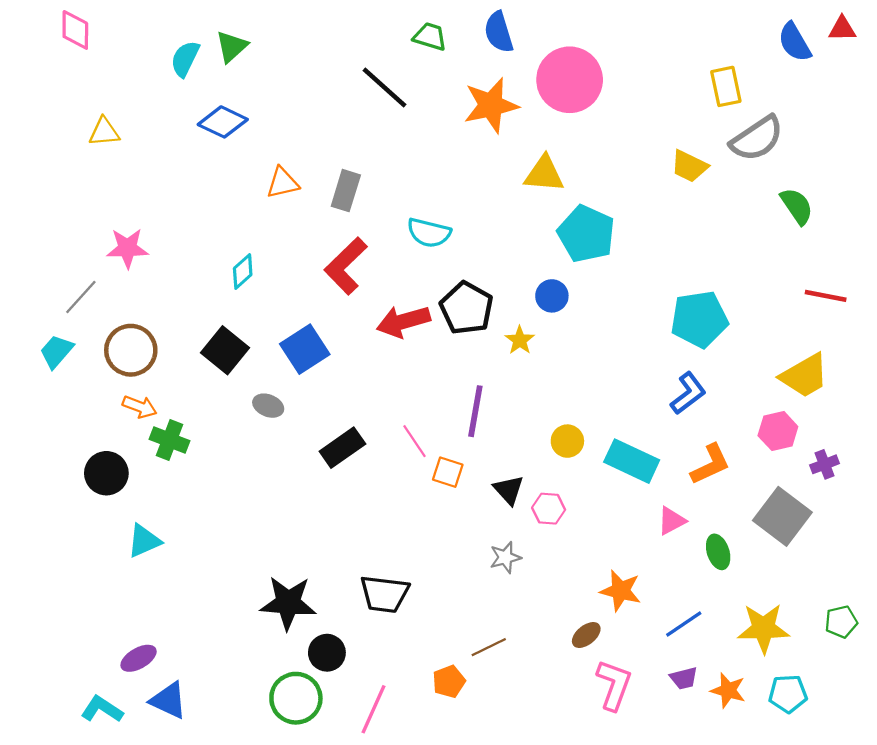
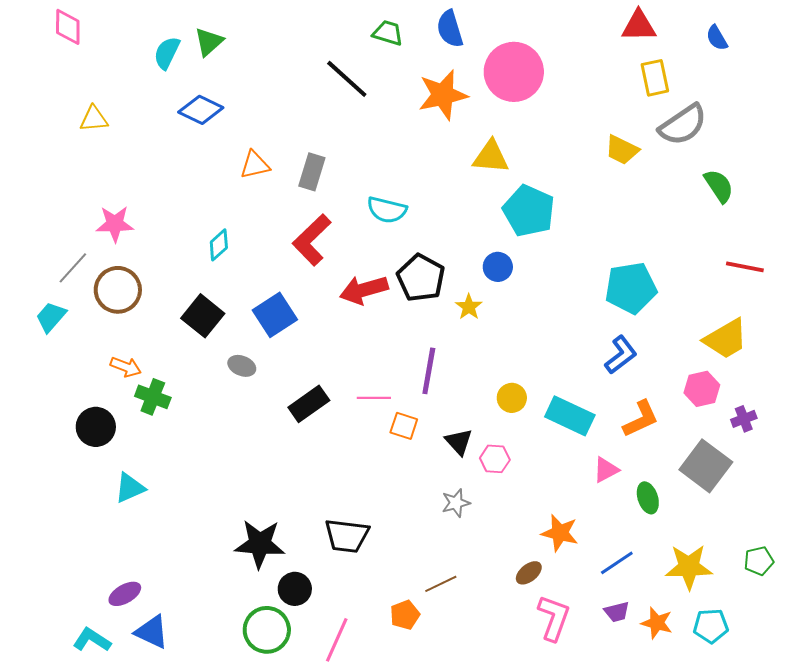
red triangle: (842, 29) -> (639, 26), moved, size x1.4
blue semicircle: (795, 42) -> (717, 38), size x0.7
brown circle: (131, 350) -> (118, 290), moved
pink line: (414, 441) -> (374, 398), turned -56

